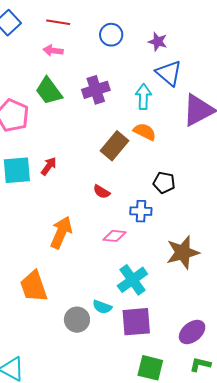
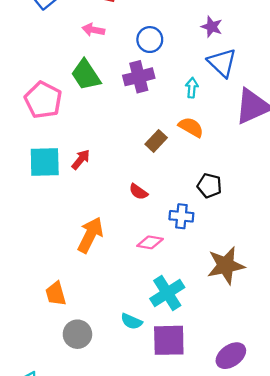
blue circle: (111, 35) -> (150, 40), moved
cyan arrow: (143, 97) -> (192, 88), size x0.7
brown rectangle: (115, 146) -> (156, 141), size x0.7
orange trapezoid: (34, 286) -> (56, 294), size x0.7
gray circle: (77, 320) -> (77, 334), moved

